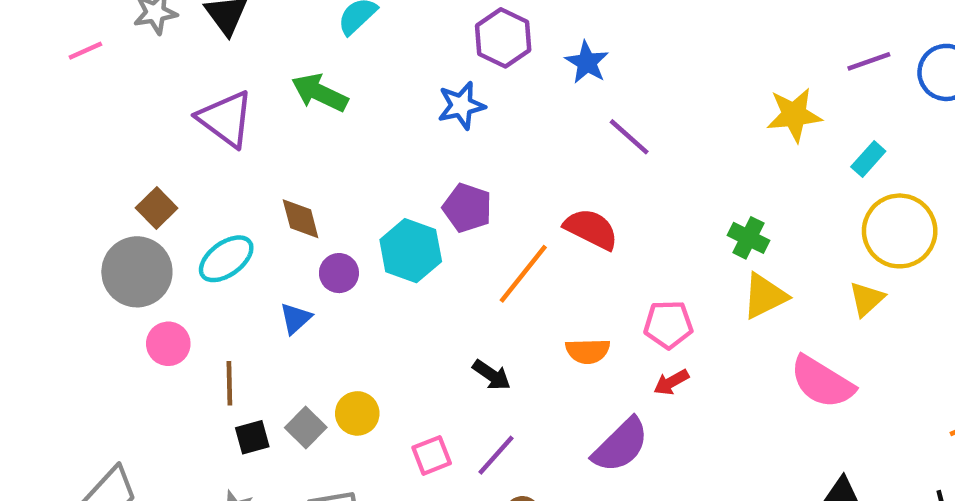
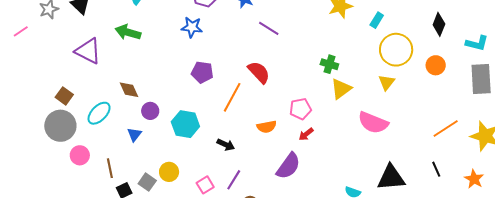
blue star: (461, 106) -> (192, 27), turned 30
red semicircle: (591, 229) -> (259, 72), turned 30
cyan hexagon: (411, 251) -> (185, 124), moved

